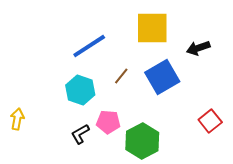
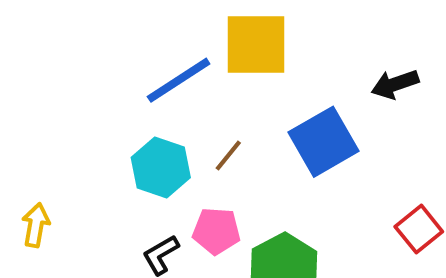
yellow square: (152, 28) -> (256, 44), moved
brown line: (121, 76) -> (228, 156), moved

